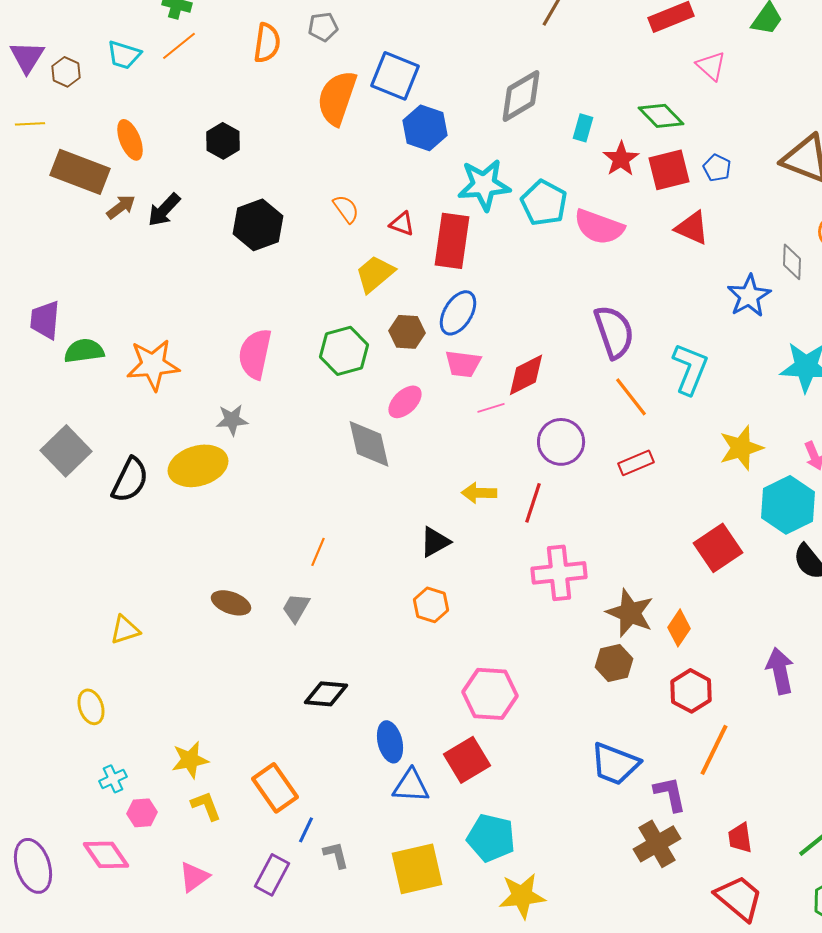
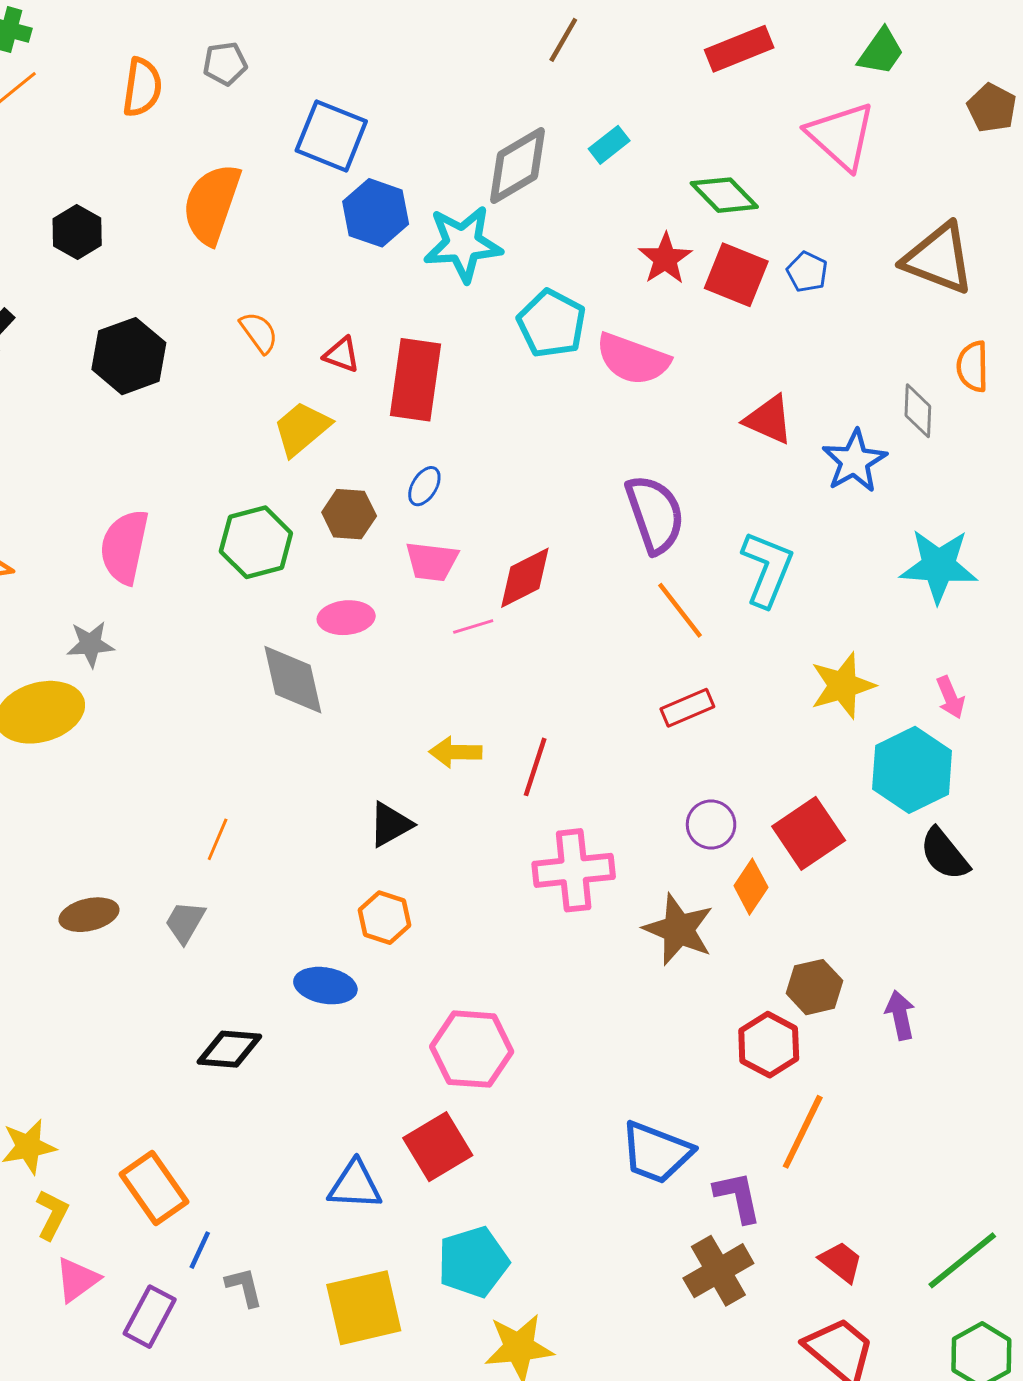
pink triangle: (711, 66) -> (841, 136), moved, size x1.6
orange semicircle: (337, 98) -> (212, 204), moved
cyan rectangle: (583, 128) -> (609, 145), moved, turned 36
red square: (669, 170) -> (736, 275), turned 36
cyan star: (484, 185) -> (463, 244), moved
red triangle: (692, 228) -> (769, 420), moved
blue ellipse: (458, 313) -> (424, 486), size x0.6
pink ellipse: (405, 402) -> (346, 618), turned 39
purple circle: (561, 442) -> (711, 825), moved, size x0.7
brown ellipse: (231, 603) -> (89, 915), turned -33
orange diamond: (679, 628) -> (751, 887), moved
brown hexagon: (614, 663) -> (814, 987), moved
purple arrow: (780, 671) -> (900, 1015), size x0.7
blue ellipse: (390, 742) -> (325, 986), moved, turned -66
yellow L-shape: (206, 806) -> (52, 1215), turned 48
cyan pentagon: (491, 838) -> (473, 1262), turned -30
red trapezoid: (740, 838) -> (841, 1262), turned 136
pink triangle: (194, 877) -> (77, 1280), moved

